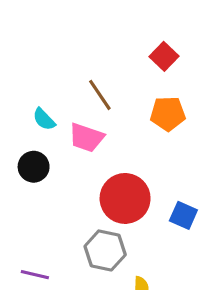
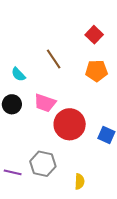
pink trapezoid: (86, 138) -> (45, 103), moved
gray hexagon: (105, 250) -> (43, 164), moved

